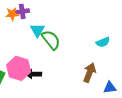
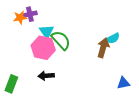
pink hexagon: (19, 68) -> (43, 48), moved
brown arrow: (90, 73) -> (103, 48), moved

